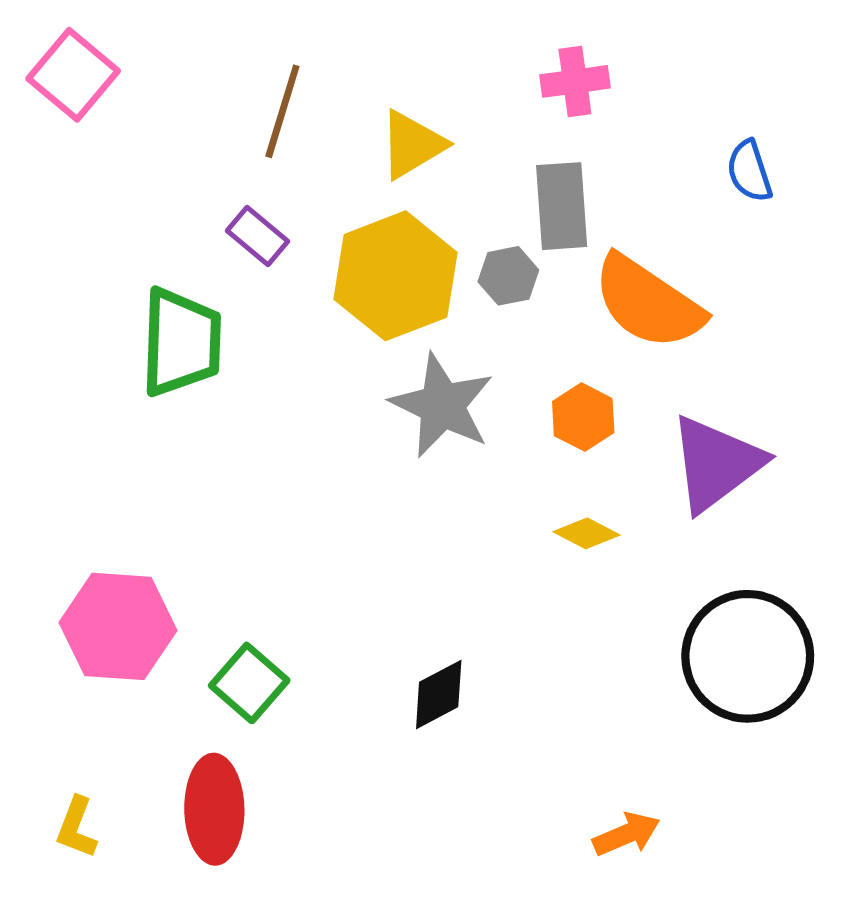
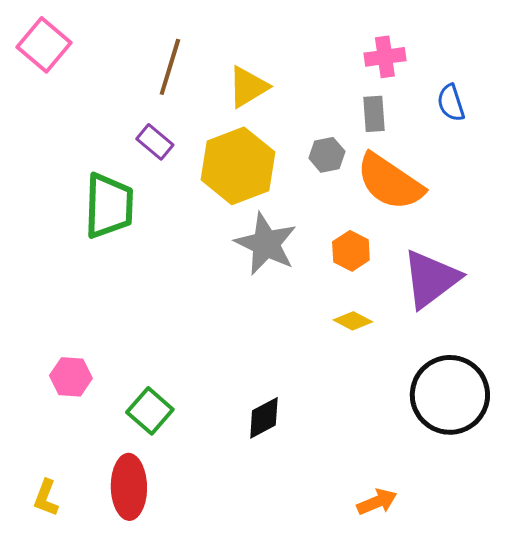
pink cross: (575, 81) -> (385, 57), moved
gray rectangle: (562, 206) -> (374, 114), moved, size x0.7
gray hexagon: (508, 276) -> (327, 155), moved
pink hexagon: (118, 626) -> (71, 377), size x0.6

